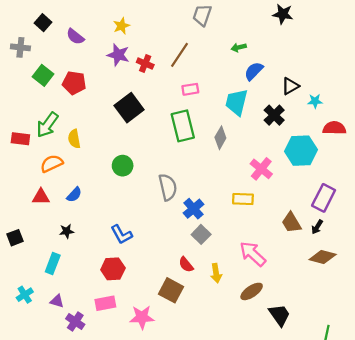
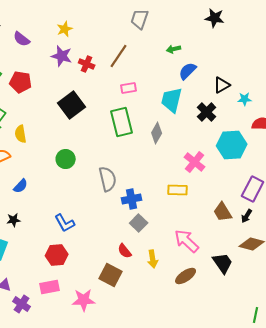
blue cross: (194, 209) -> (132, 199), turned 30
black trapezoid: (280, 315) -> (223, 263), moved

